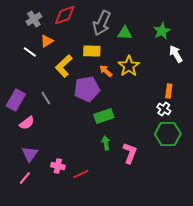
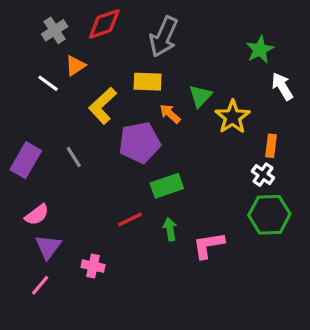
green triangle: (125, 33) -> (200, 96), moved, turned -49
yellow star: (129, 66) -> (233, 117), moved
pink semicircle: (27, 123) -> (37, 215), moved
pink L-shape: (130, 153) -> (208, 245), turned -120
red line: (81, 174) -> (130, 220), moved

